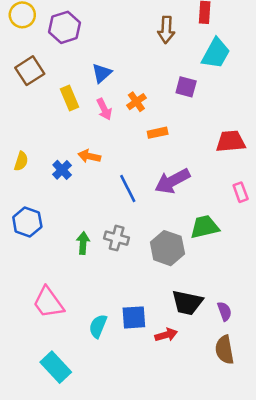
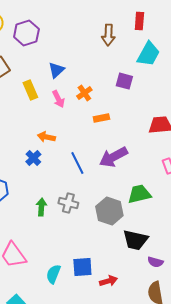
blue cross: (62, 170) -> (33, 158), moved
black trapezoid: (187, 303) -> (135, 240), moved
purple semicircle: (224, 311) -> (155, 262), turned 126

